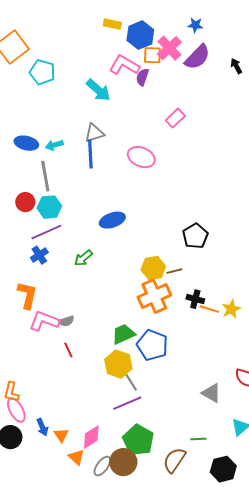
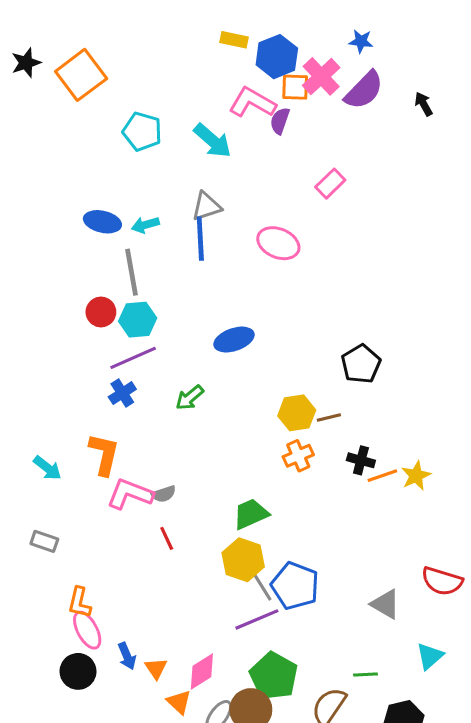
cyan pentagon: (42, 72) -> (142, 132), moved
orange cross: (154, 296) -> (298, 456), size x0.6
orange line: (209, 309) -> (382, 476), turned -36
blue pentagon: (152, 345) -> (295, 586), moved

